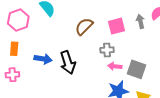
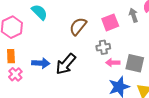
black arrow: (68, 62) -> (66, 64), turned 65
pink cross: (12, 75) -> (15, 74), moved, turned -32

